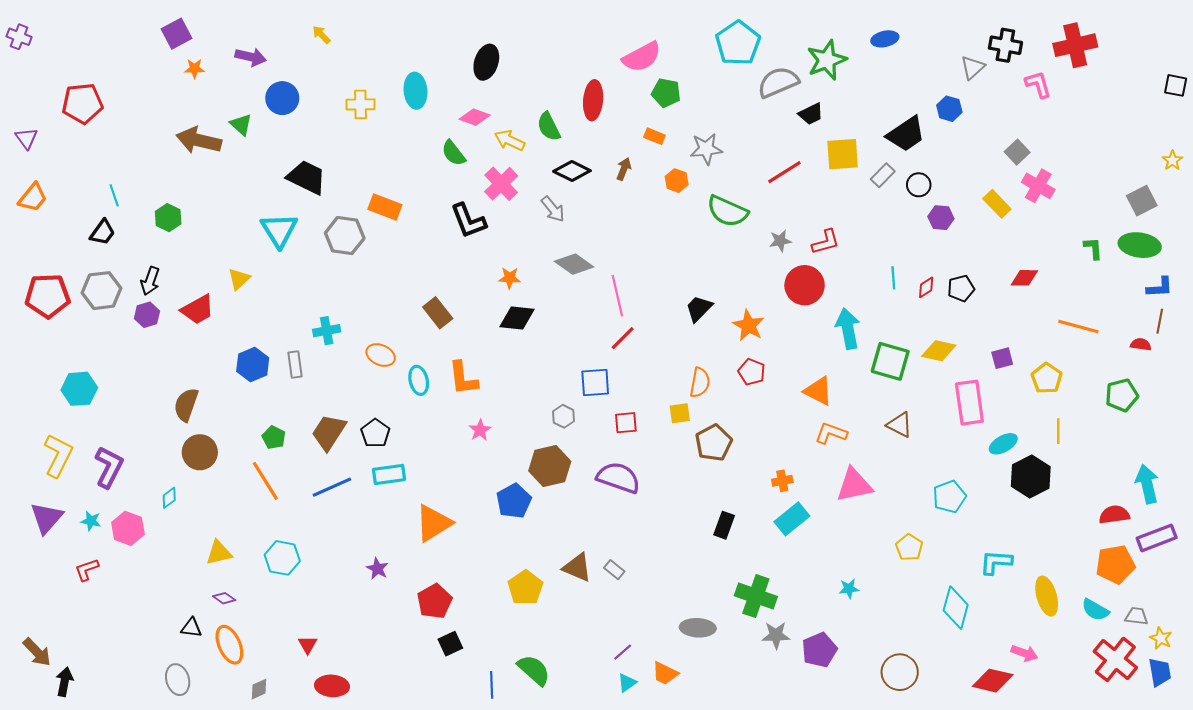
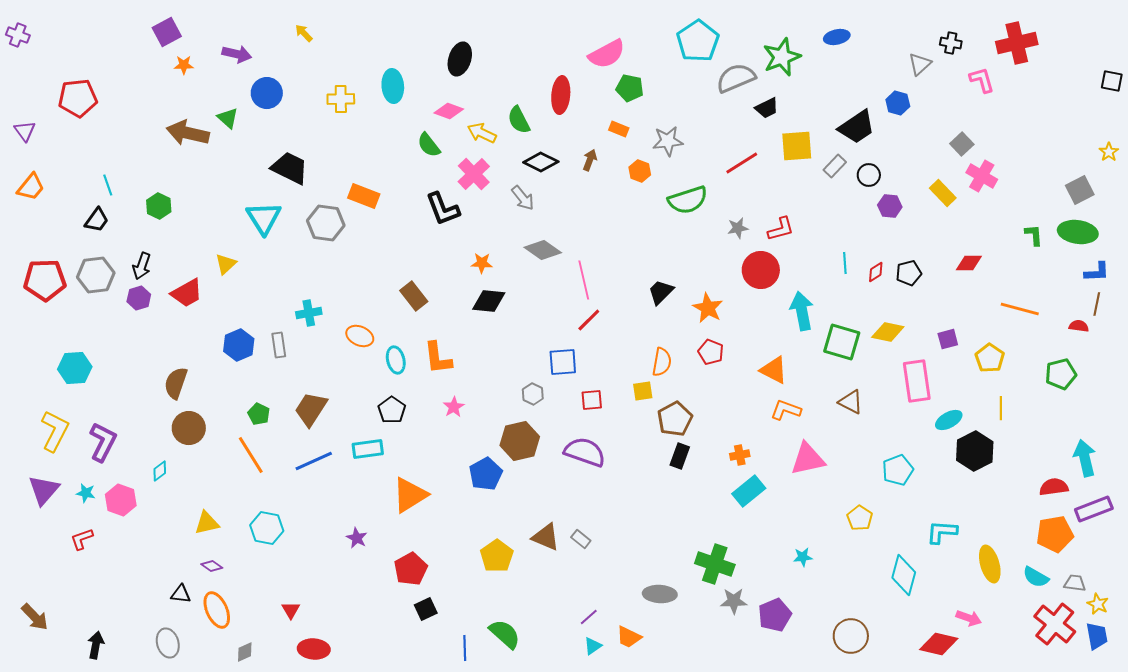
black cross: (1005, 45) -> (951, 43), size x0.7
green semicircle: (727, 211) -> (688, 200), turned -42
black pentagon: (375, 433) -> (392, 410), moved
black rectangle: (724, 525) -> (680, 456), moved
black arrow: (64, 682) -> (96, 645), moved

